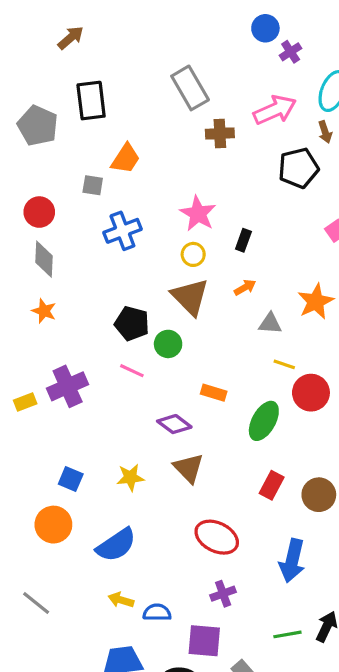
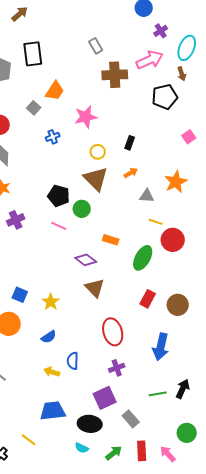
purple cross: (291, 52) -> (161, 31), moved
gray rectangle: (190, 88) -> (96, 46), size x0.6
brown cross: (220, 133) -> (115, 75), size x1.4
gray square: (93, 185) -> (34, 108), turned 32
pink star: (198, 214) -> (86, 117), moved, turned 30
blue cross: (122, 231) -> (53, 137), size x0.6
purple cross: (68, 386) -> (16, 220), moved, size x0.7
yellow star: (130, 477) -> (51, 302), moved, turned -30
red ellipse: (217, 537) -> (113, 332), turned 48
blue semicircle: (116, 545) -> (49, 337), size x0.6
blue semicircle: (157, 613) -> (73, 361), moved, turned -90
purple square: (204, 641) -> (105, 398), turned -30

